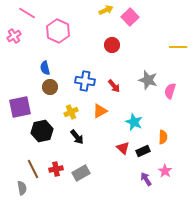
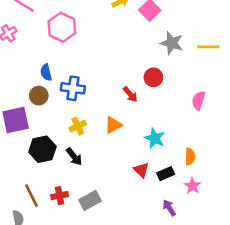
red circle: (112, 45) -> (153, 77), moved
gray star: (148, 80) -> (172, 43), moved
blue cross: (85, 81) -> (73, 88), moved
brown circle: (50, 87) -> (39, 96), moved
black arrow: (77, 137) -> (74, 157), moved
pink star: (165, 171) -> (192, 186), moved

